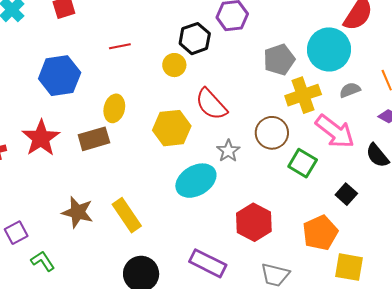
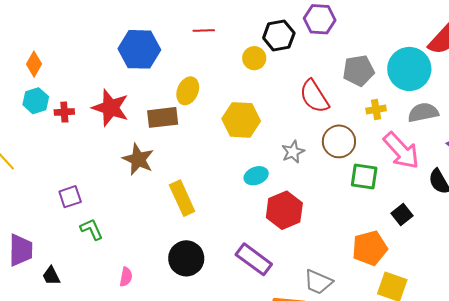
gray semicircle: (350, 90) -> (423, 112), size x1.4
yellow cross: (303, 95) -> (376, 110), size x0.6
red semicircle: (211, 104) -> (314, 96), moved
red star: (41, 138) -> (110, 108), turned -30
green square: (303, 163) -> (364, 176), turned -32
cyan ellipse: (196, 181) -> (256, 176), size x0.6
brown star: (78, 212) -> (138, 159), moved
red hexagon: (254, 222) -> (284, 210), moved

